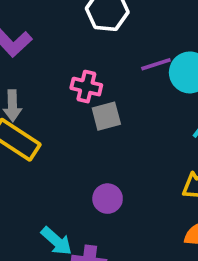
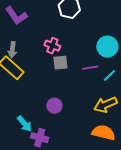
purple line: (156, 64) -> (90, 68), moved

